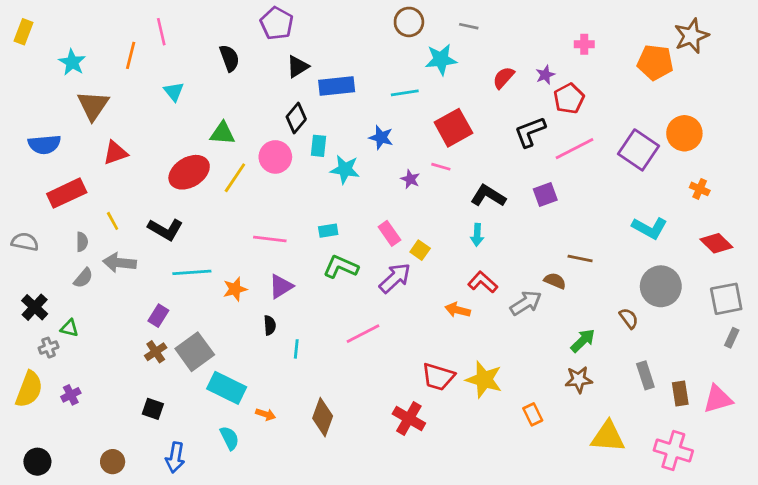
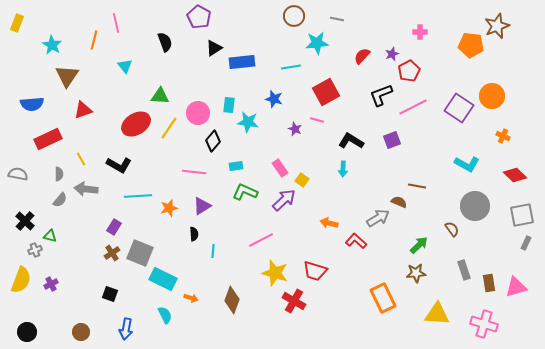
black diamond: (296, 118) -> (213, 141), moved
red L-shape: (483, 282) -> (356, 241), moved
gray square: (195, 352) -> (140, 253), turned -32
yellow star: (484, 380) -> (275, 273), moved
orange rectangle: (533, 414) -> (383, 298), size x1.8

